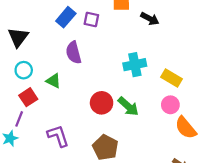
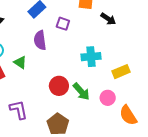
purple square: (91, 20) -> (63, 24), moved
yellow rectangle: (172, 78) -> (121, 72), turned -60
pink circle: (170, 105) -> (108, 98), moved

